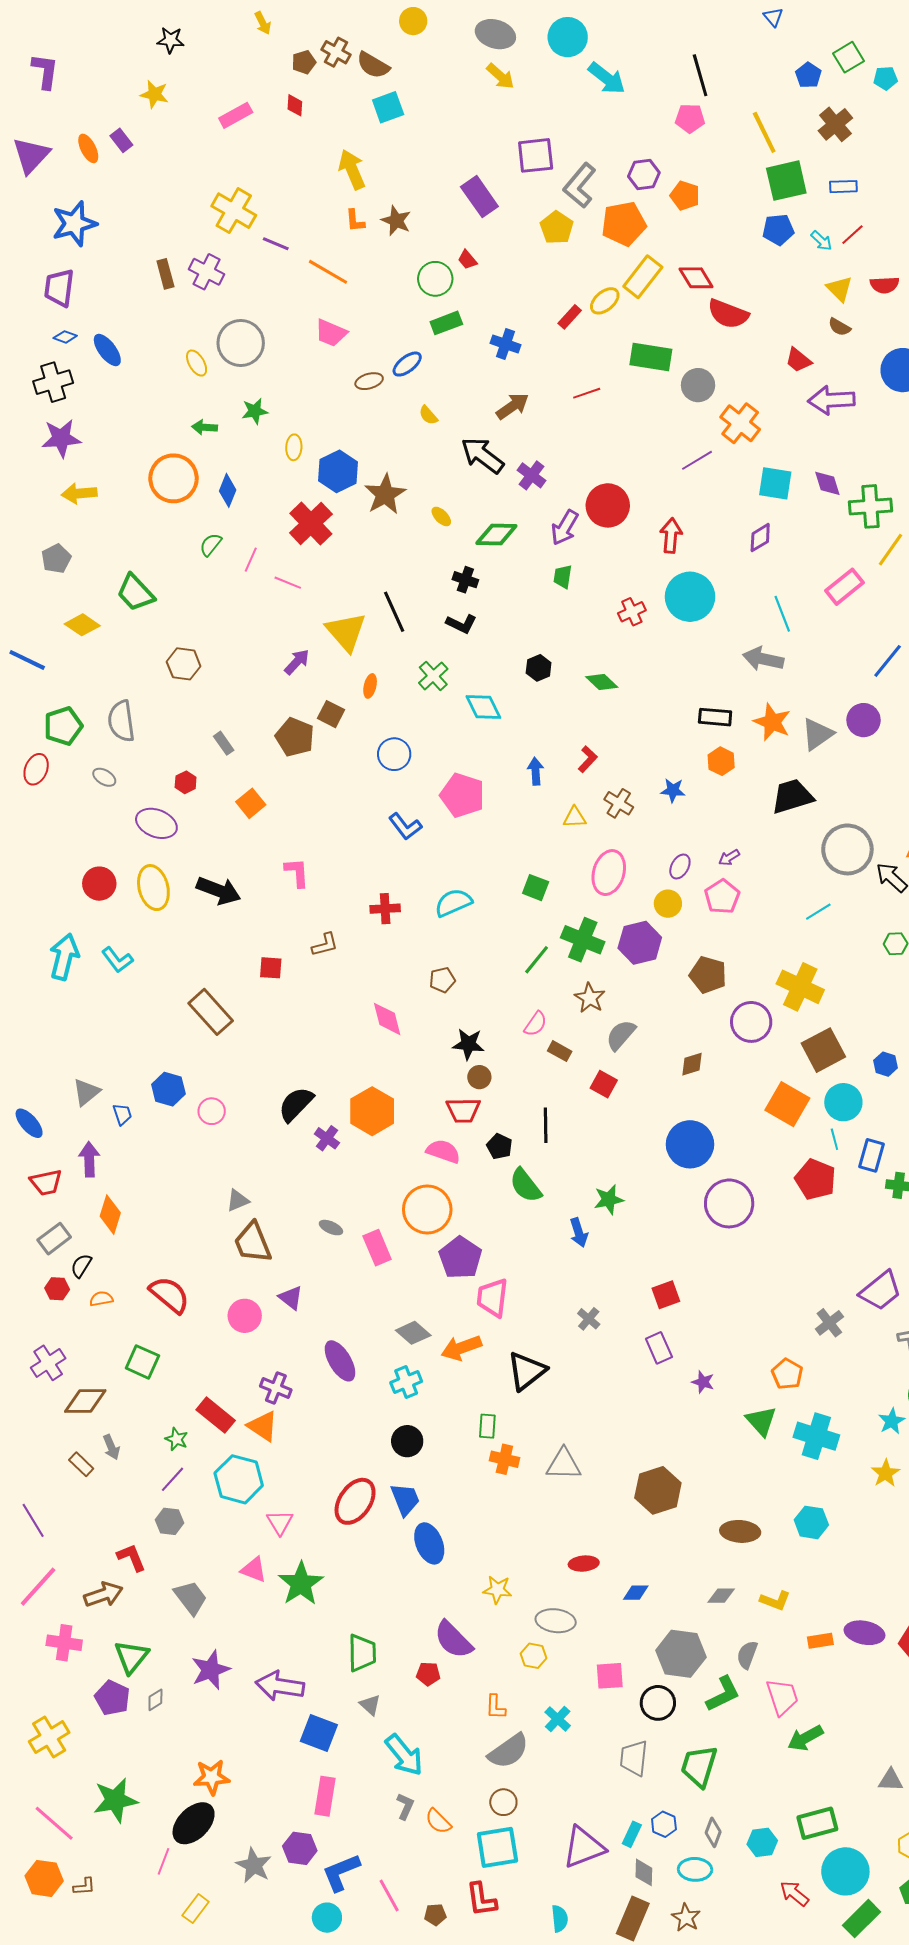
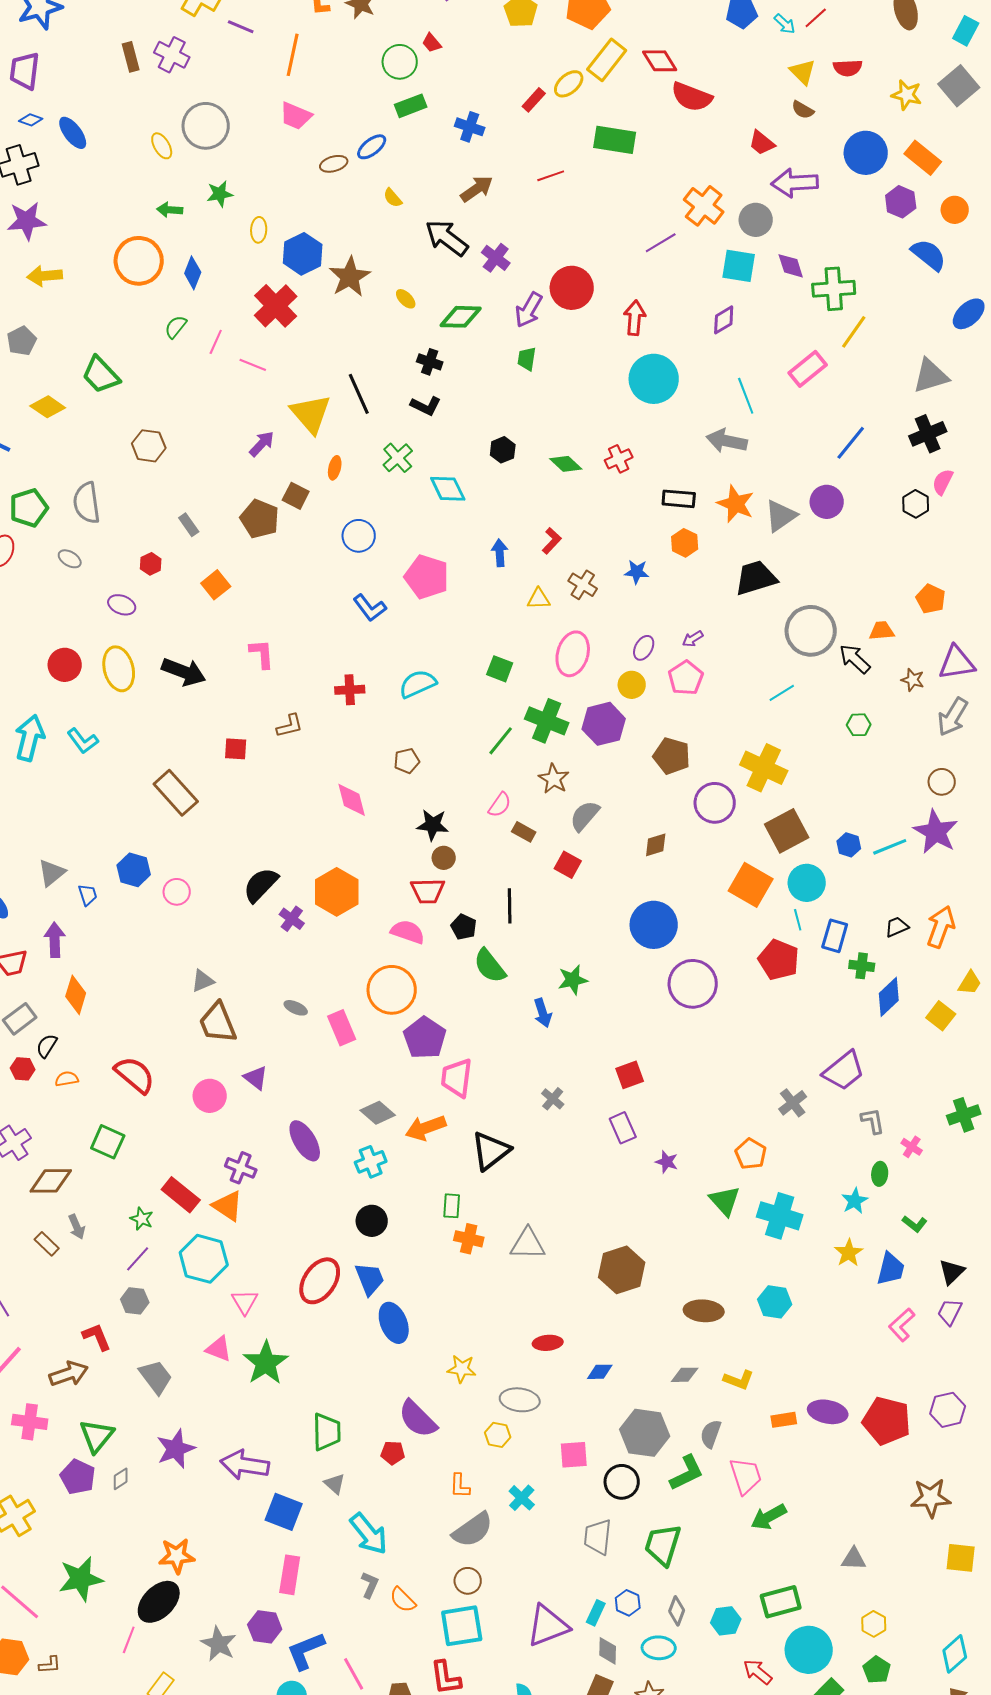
orange line: (328, 272) -> (293, 55), turned 72
gray circle: (698, 385) -> (756, 220), moved
red cross: (632, 612) -> (619, 459), moved
purple ellipse: (156, 823) -> (122, 605), size x0.7

